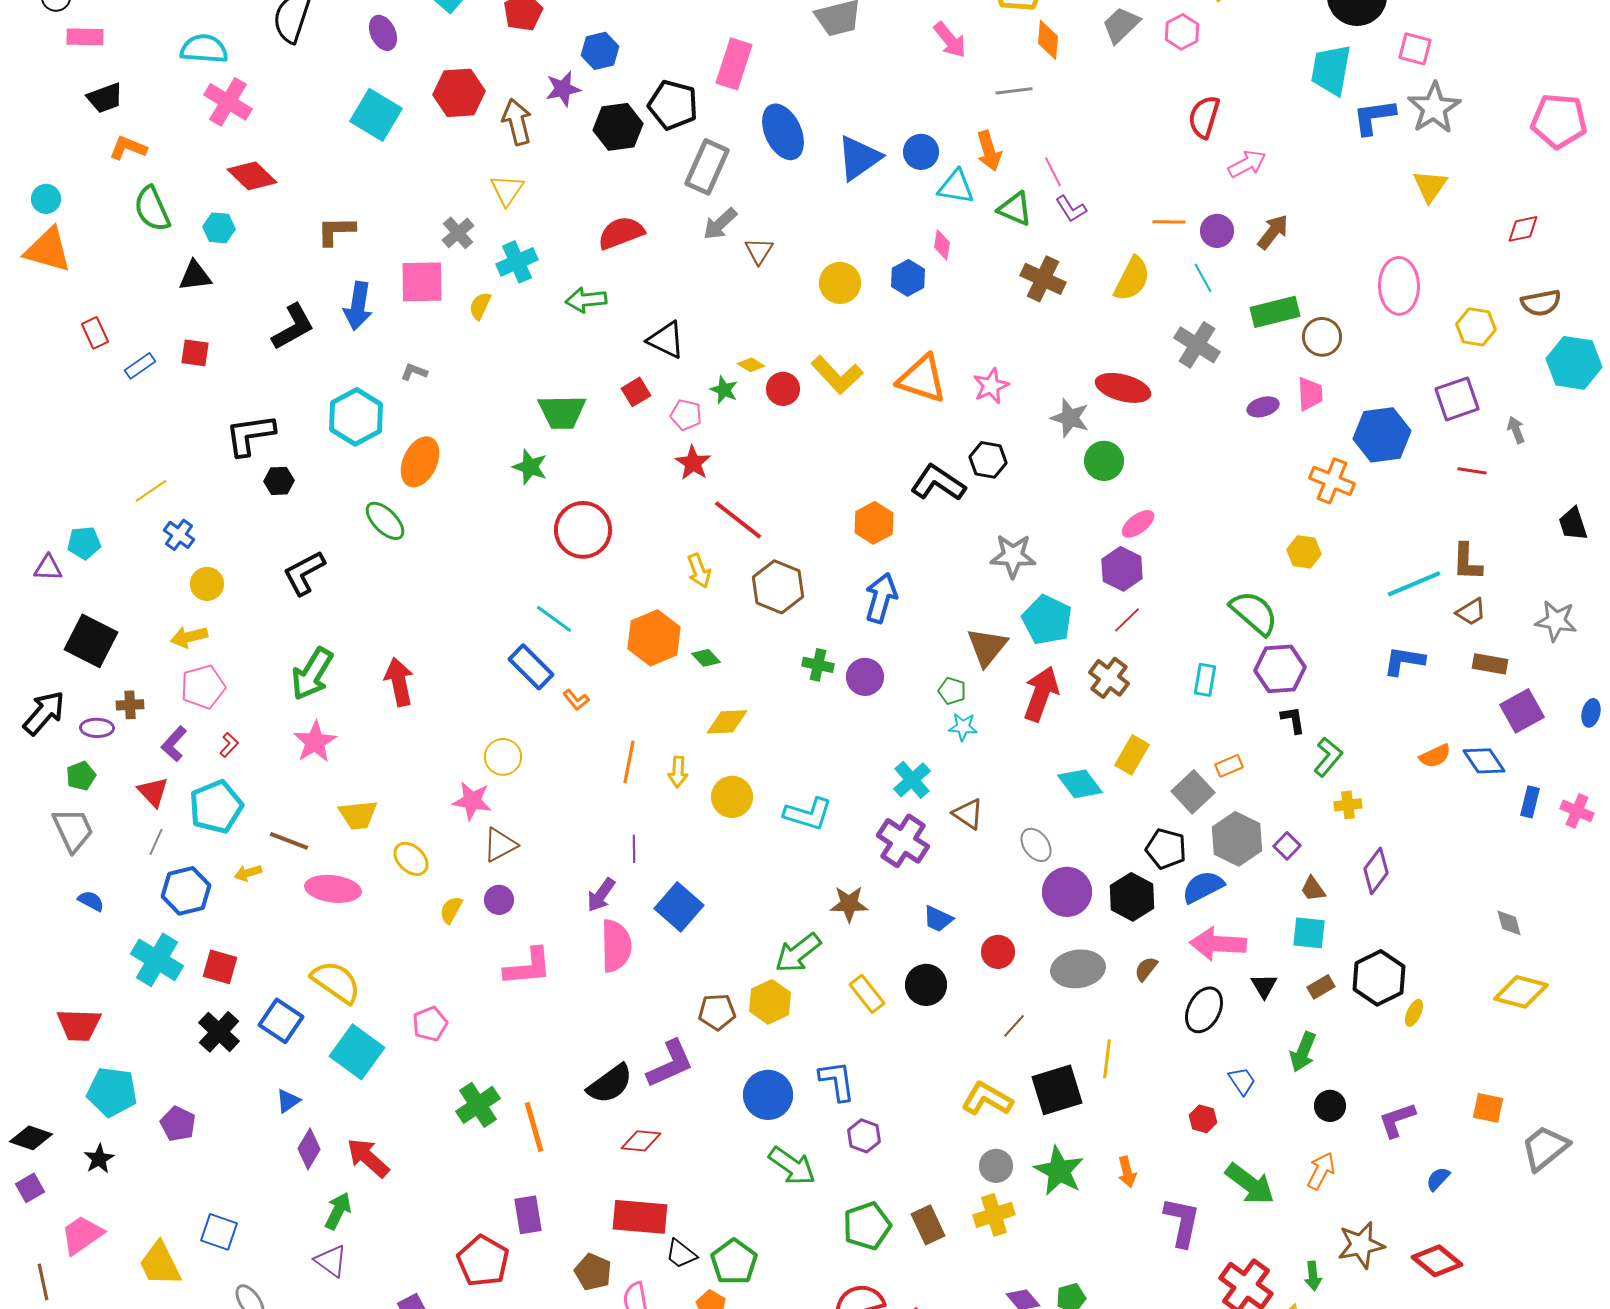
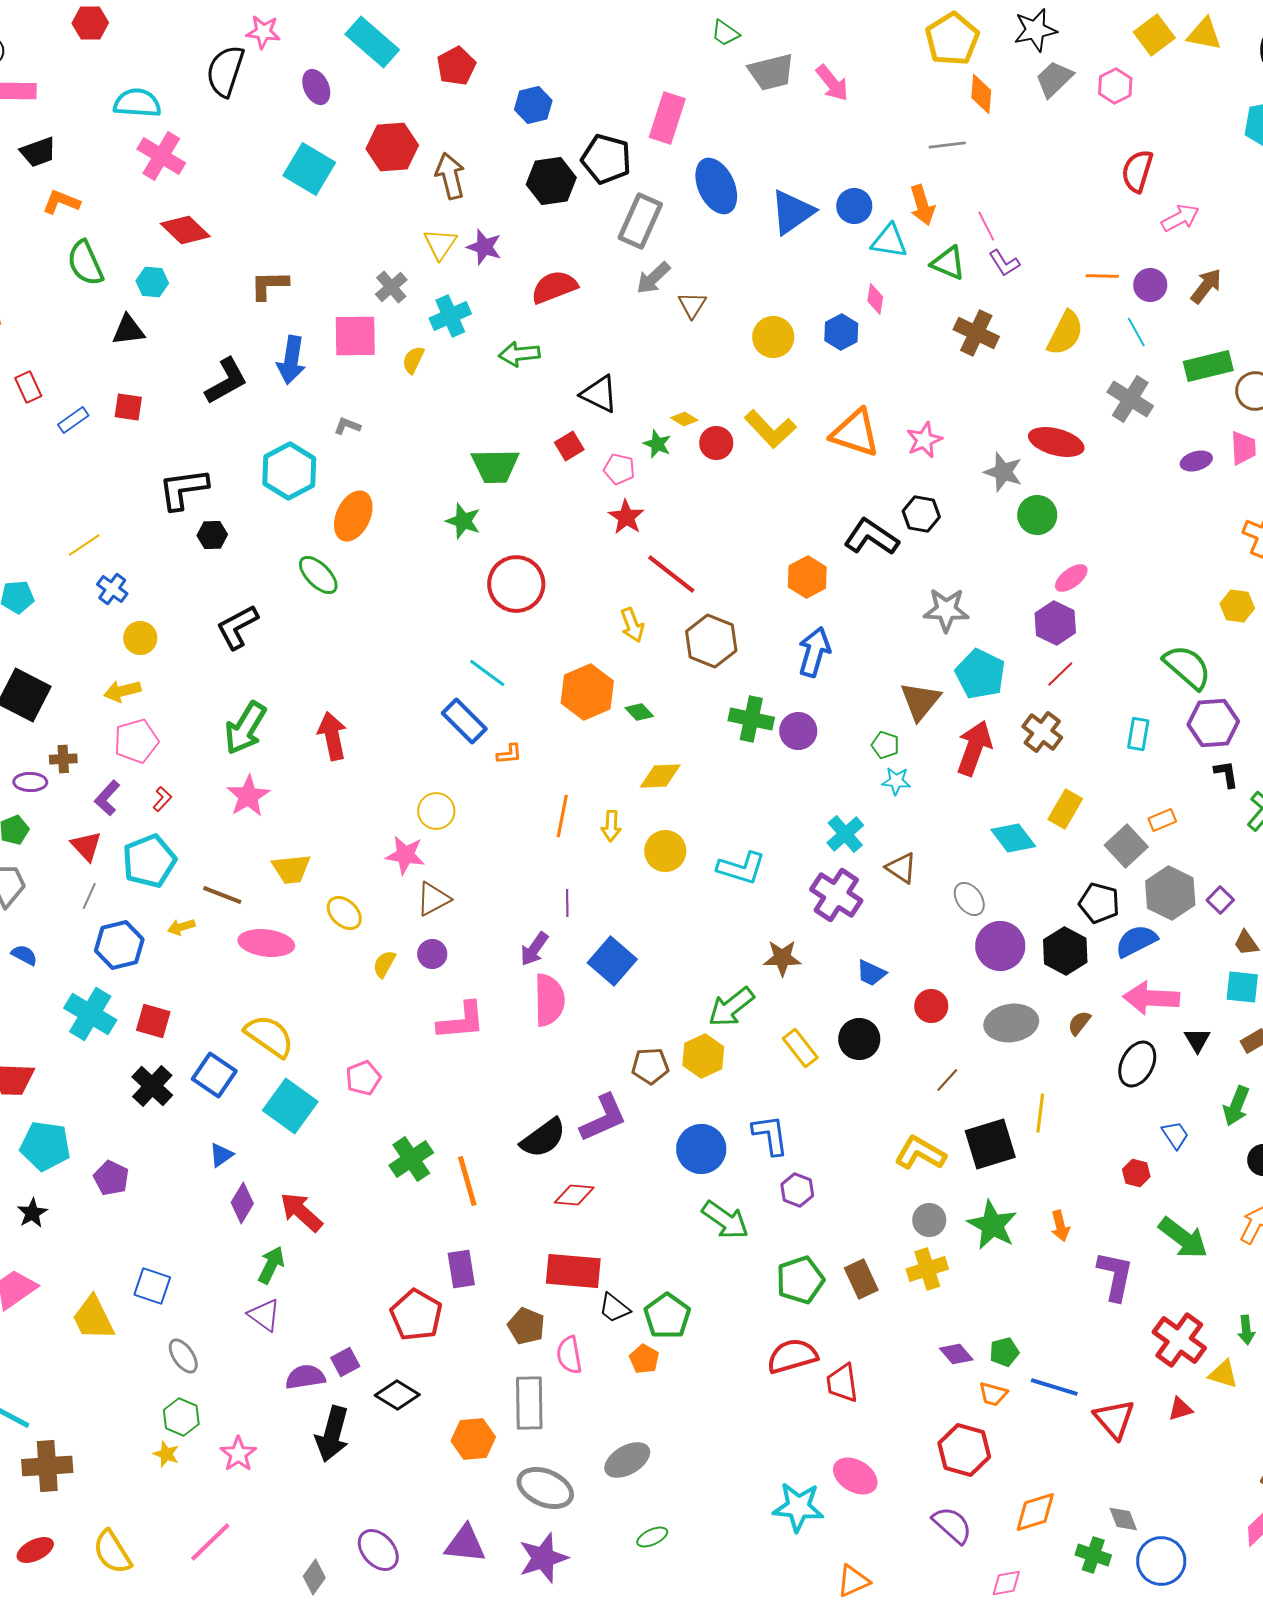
pink arrow: (950, 40) -> (832, 83), moved
purple star: (563, 89) -> (484, 247), moved, turned 30
green cross: (818, 665) -> (751, 719), size x1.4
orange L-shape: (576, 700) -> (509, 754), turned -56

